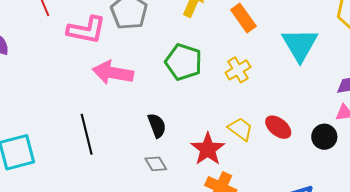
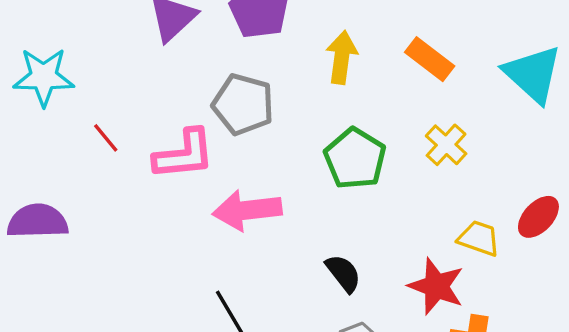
green pentagon: (184, 62) -> (355, 159), turned 30
red ellipse: (278, 127) -> (538, 217), turned -68

